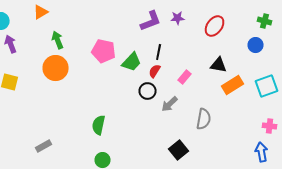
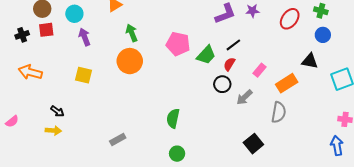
green cross: (265, 21) -> (321, 11), moved
blue circle: (256, 45) -> (323, 35), moved
black line: (159, 52) -> (233, 45), turned 42
black triangle: (219, 65) -> (310, 61), moved
orange rectangle: (233, 85) -> (287, 83), moved

